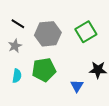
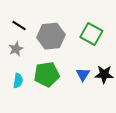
green square: (86, 32) -> (91, 34), turned -30
blue triangle: (77, 86) -> (83, 74), moved

